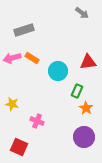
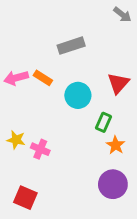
gray arrow: (82, 13) -> (122, 15), moved
gray rectangle: (24, 30) -> (71, 46), moved
red triangle: (88, 62) -> (118, 83), turned -42
pink cross: (37, 121) -> (40, 149), moved

